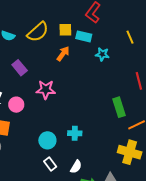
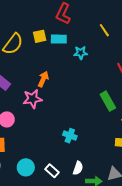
orange arrow: (63, 54) -> (43, 79), moved
cyan cross: (75, 133) -> (70, 136), turned 32
cyan circle: (47, 140) -> (26, 167), moved

